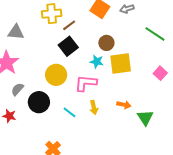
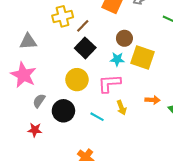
yellow square: (121, 64) -> (142, 58), turned 35

